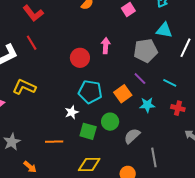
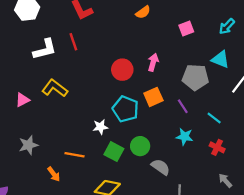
orange square: (123, 94) -> (153, 97), moved
gray semicircle: (132, 136) -> (161, 167), turned 66
orange arrow: (30, 167) -> (54, 174), moved

